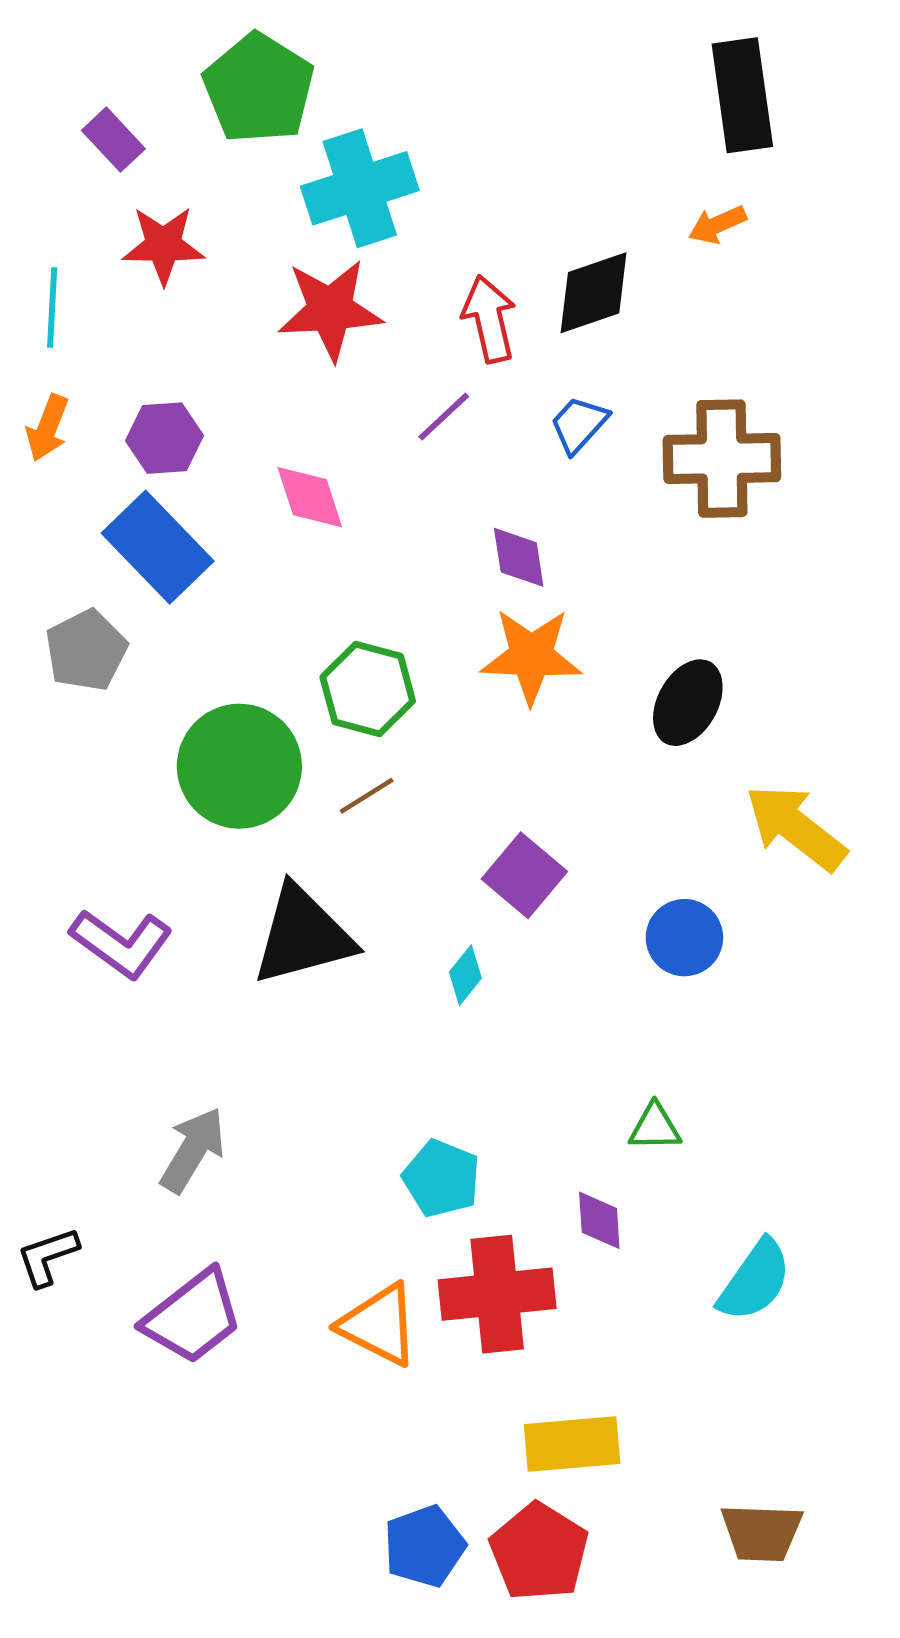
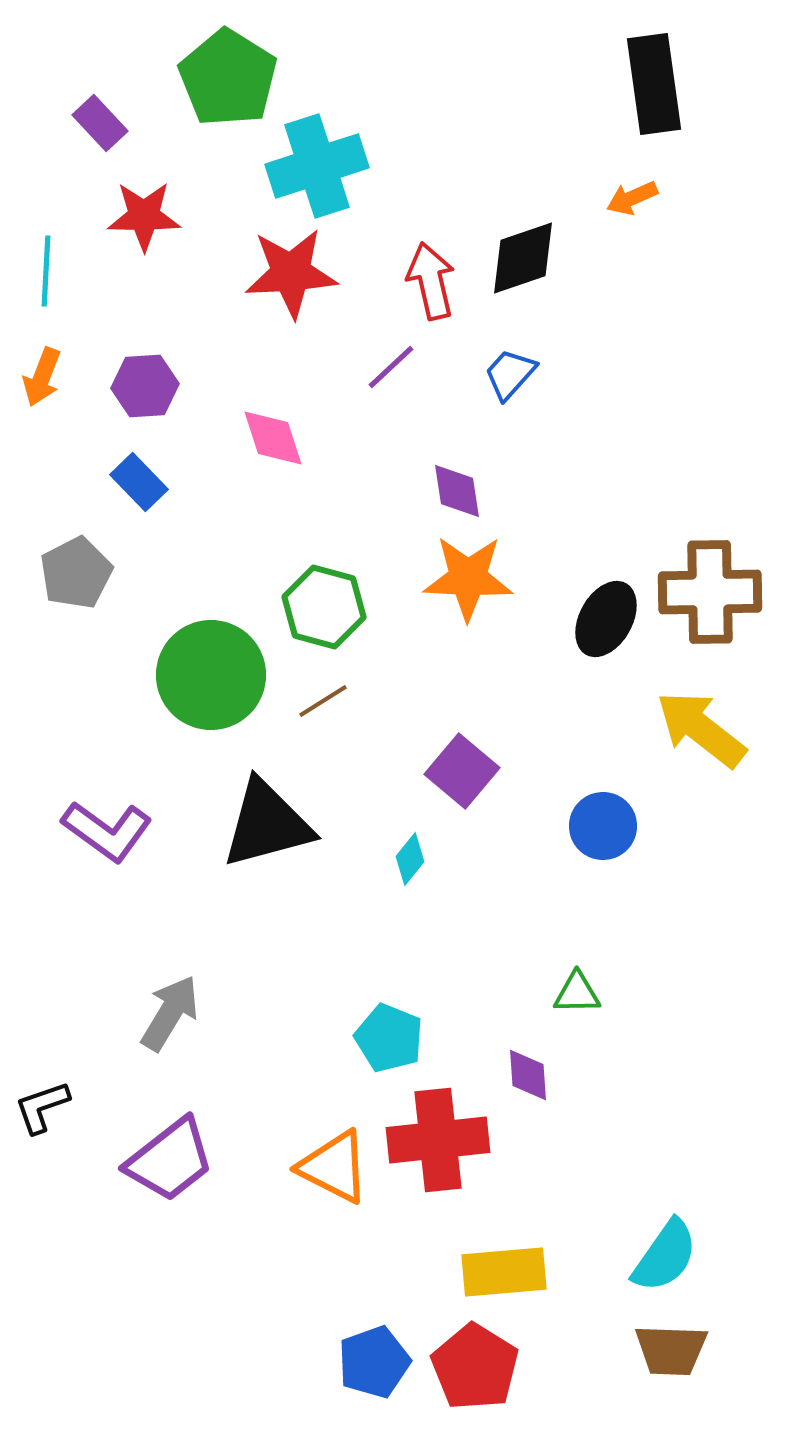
brown cross: (722, 459) -> (710, 592), moved
blue rectangle: (158, 547) -> (139, 482), size x0.6
cyan semicircle: (755, 1280) -> (665, 1256), moved

